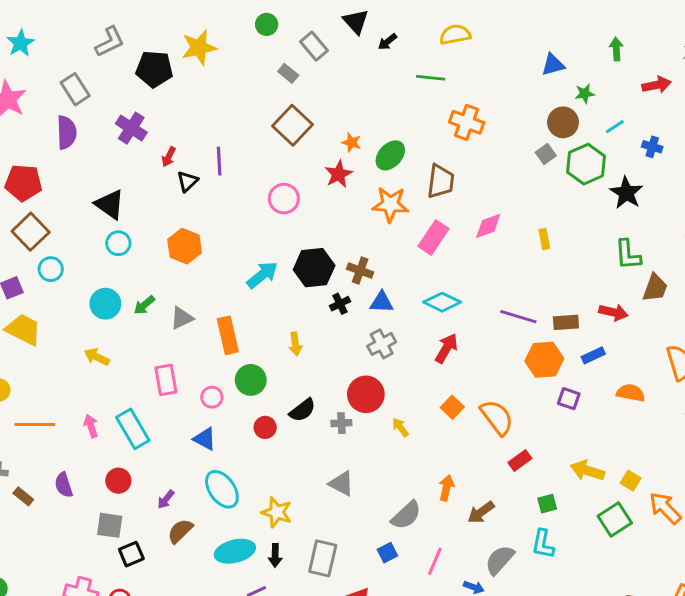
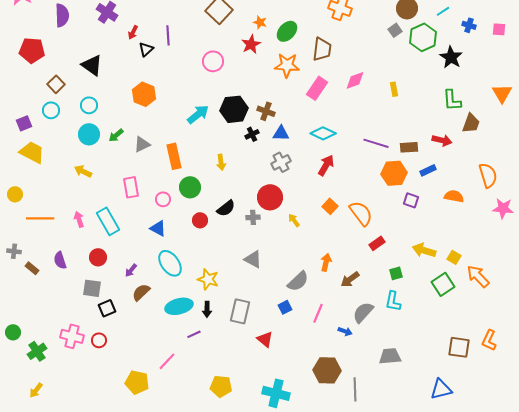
brown square: (31, 232) -> (56, 84), moved, size x0.7
cyan circle: (118, 243) -> (89, 105), moved

